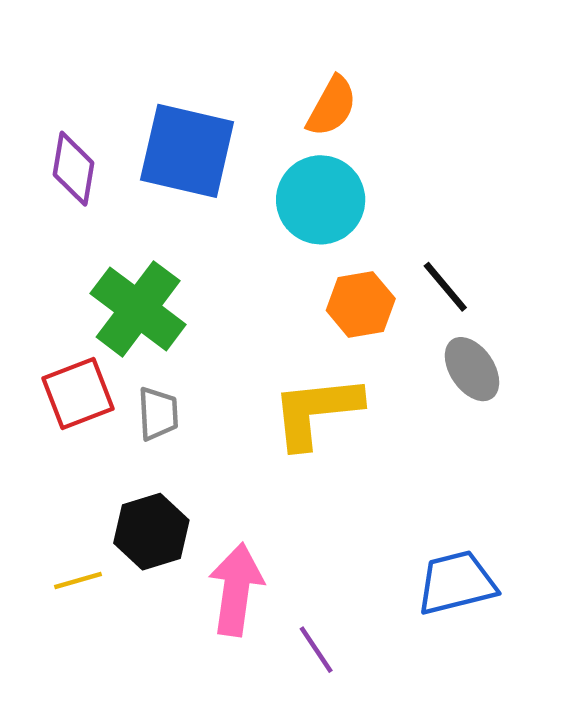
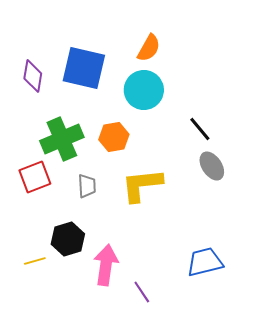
orange hexagon: (361, 305) -> (114, 137), moved
green cross: (138, 309) -> (62, 139), turned 30
gray trapezoid: (158, 414) -> (87, 186), moved

